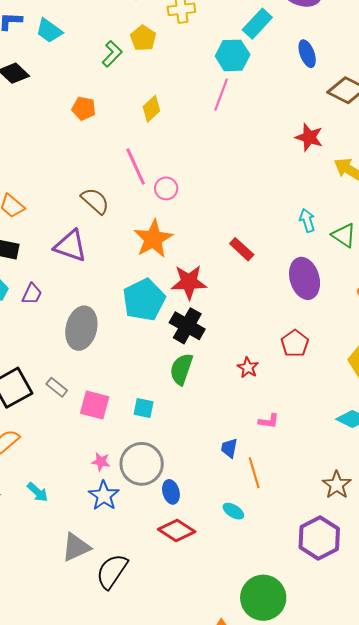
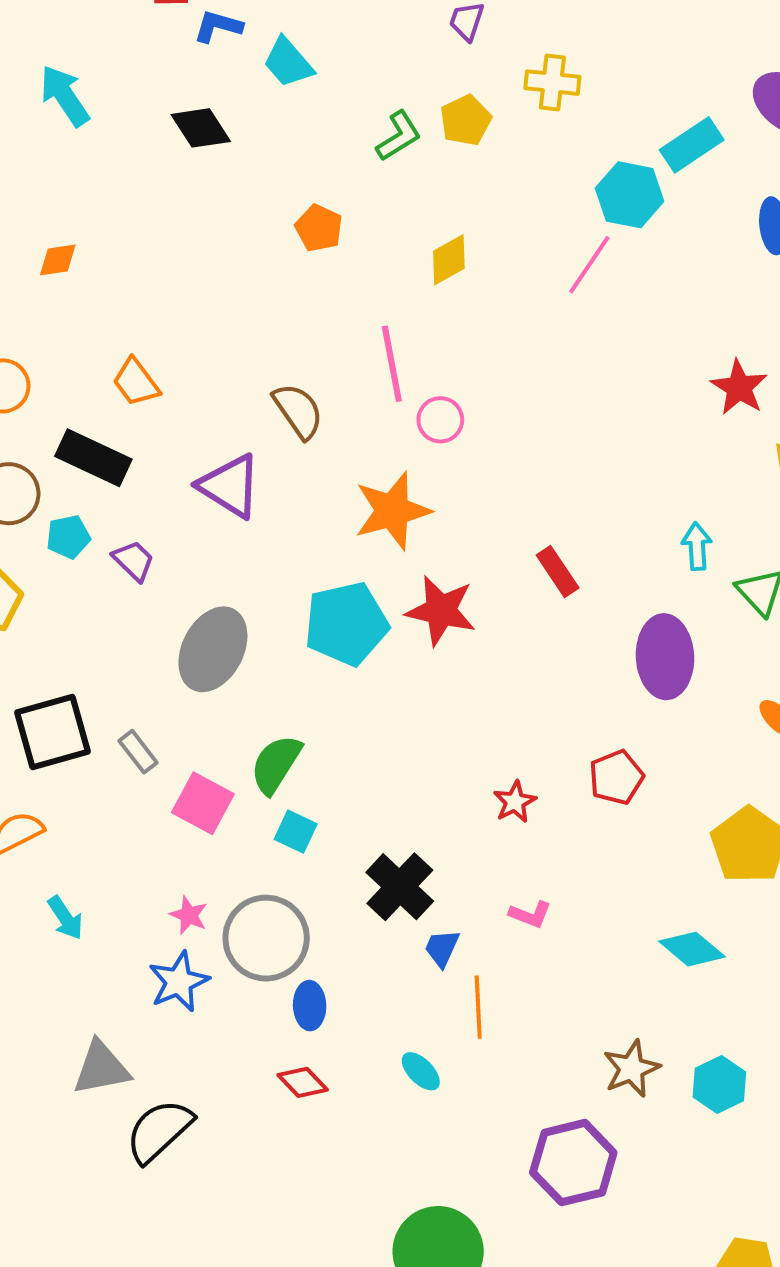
purple trapezoid: (32, 294) -> (134, 561), turned -85
black cross: (187, 326) -> (400, 887), moved
green semicircle: (181, 369) -> (276, 764), moved
cyan arrow: (38, 492) -> (65, 918), moved
red diamond: (177, 531) -> (303, 1082), size x0.7

